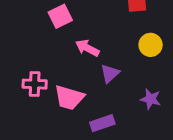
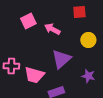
pink arrow: (87, 48) -> (52, 29), moved
purple triangle: (110, 73) -> (61, 59), size x1.5

